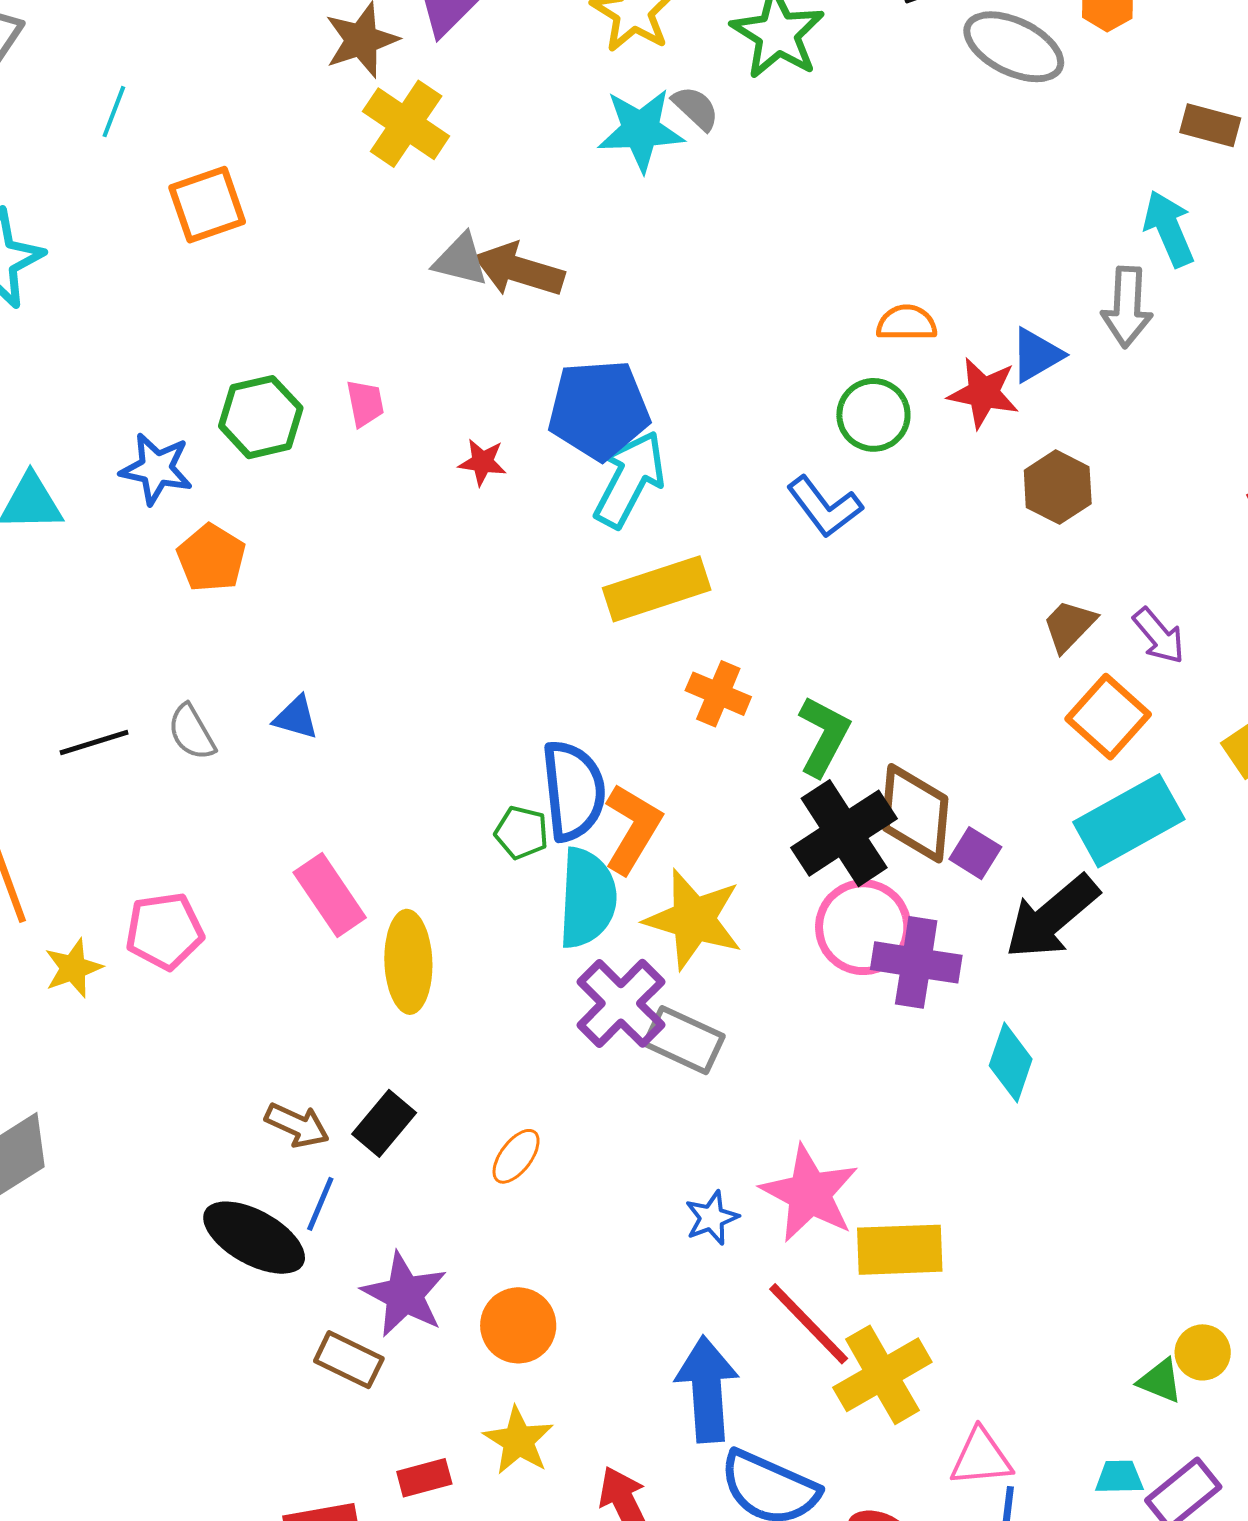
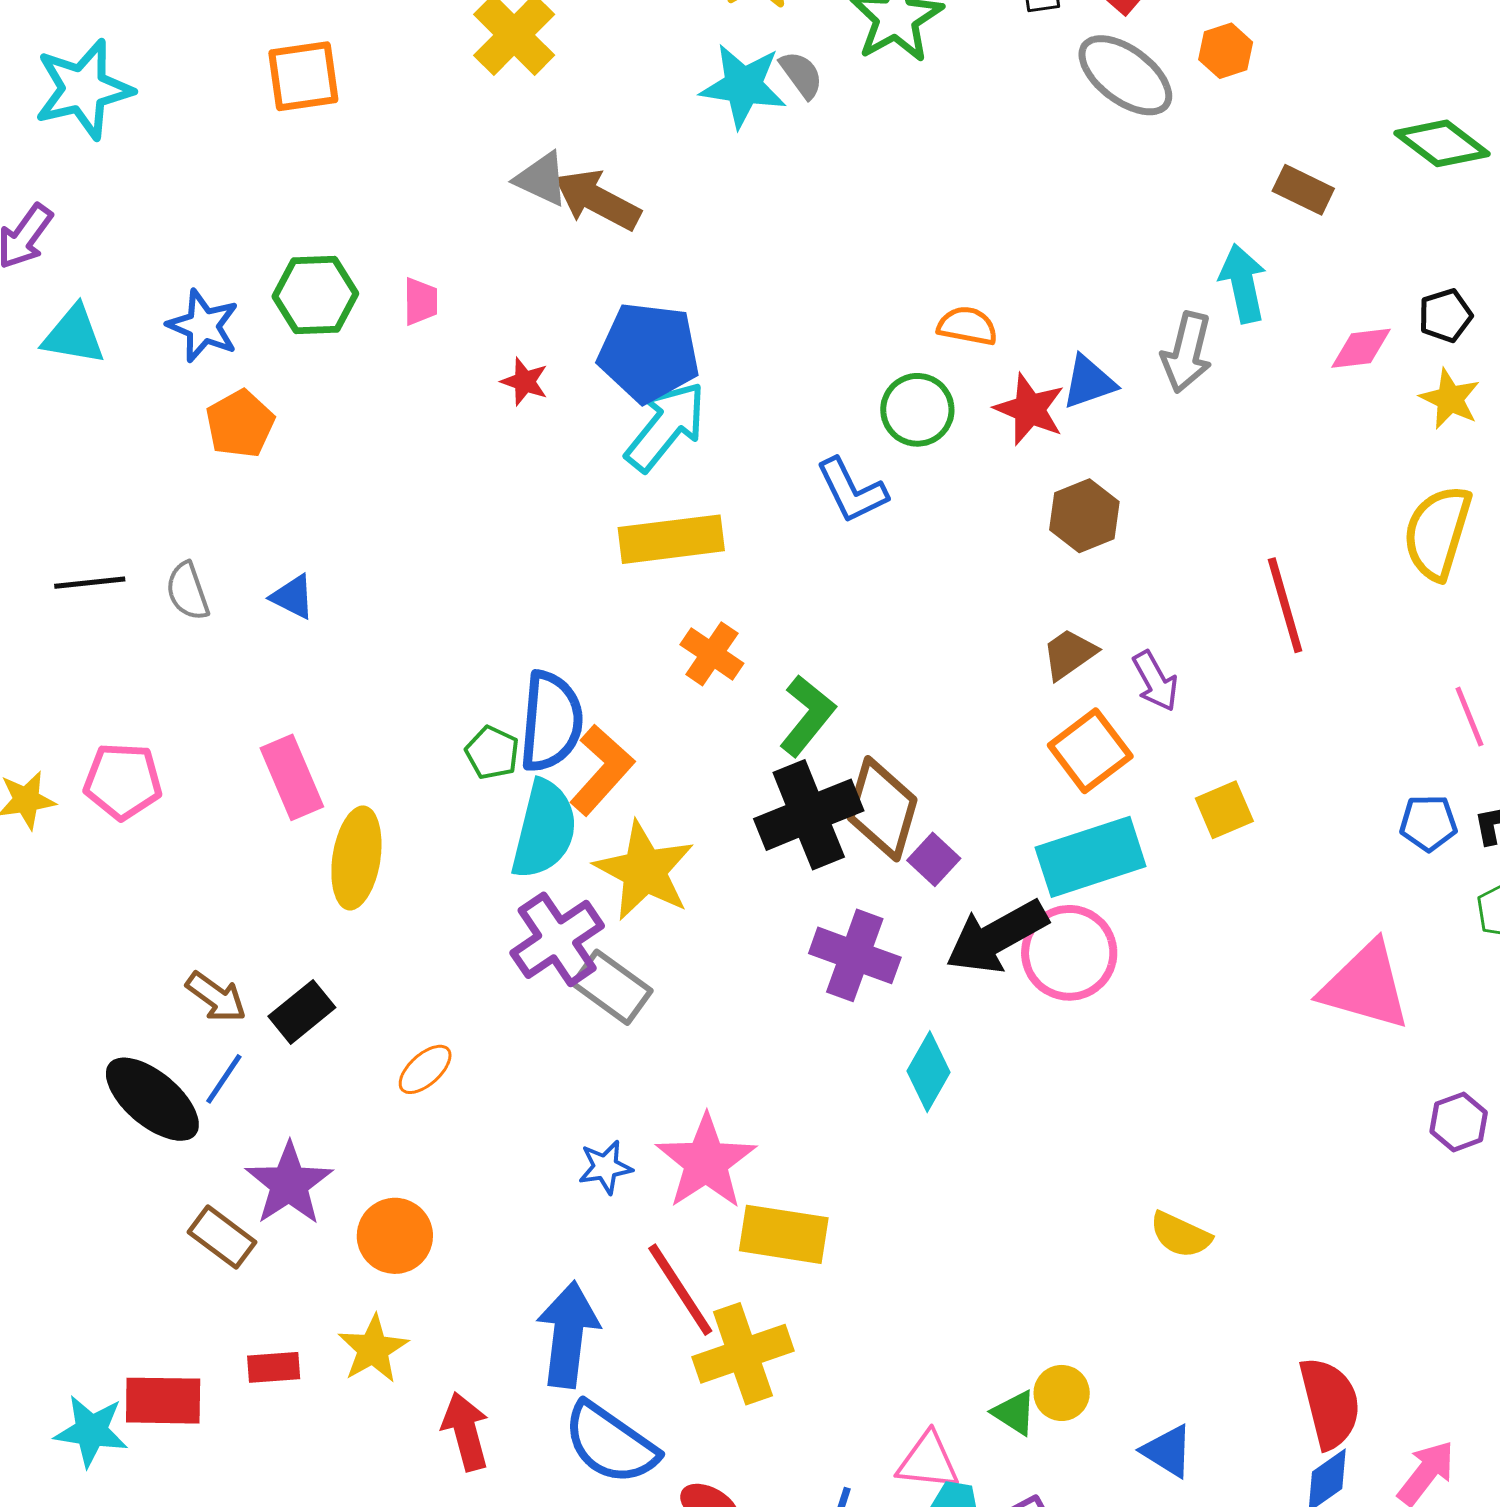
pink circle: (863, 927) -> (1069, 953), moved
pink triangle: (981, 1458) -> (928, 1461), moved

